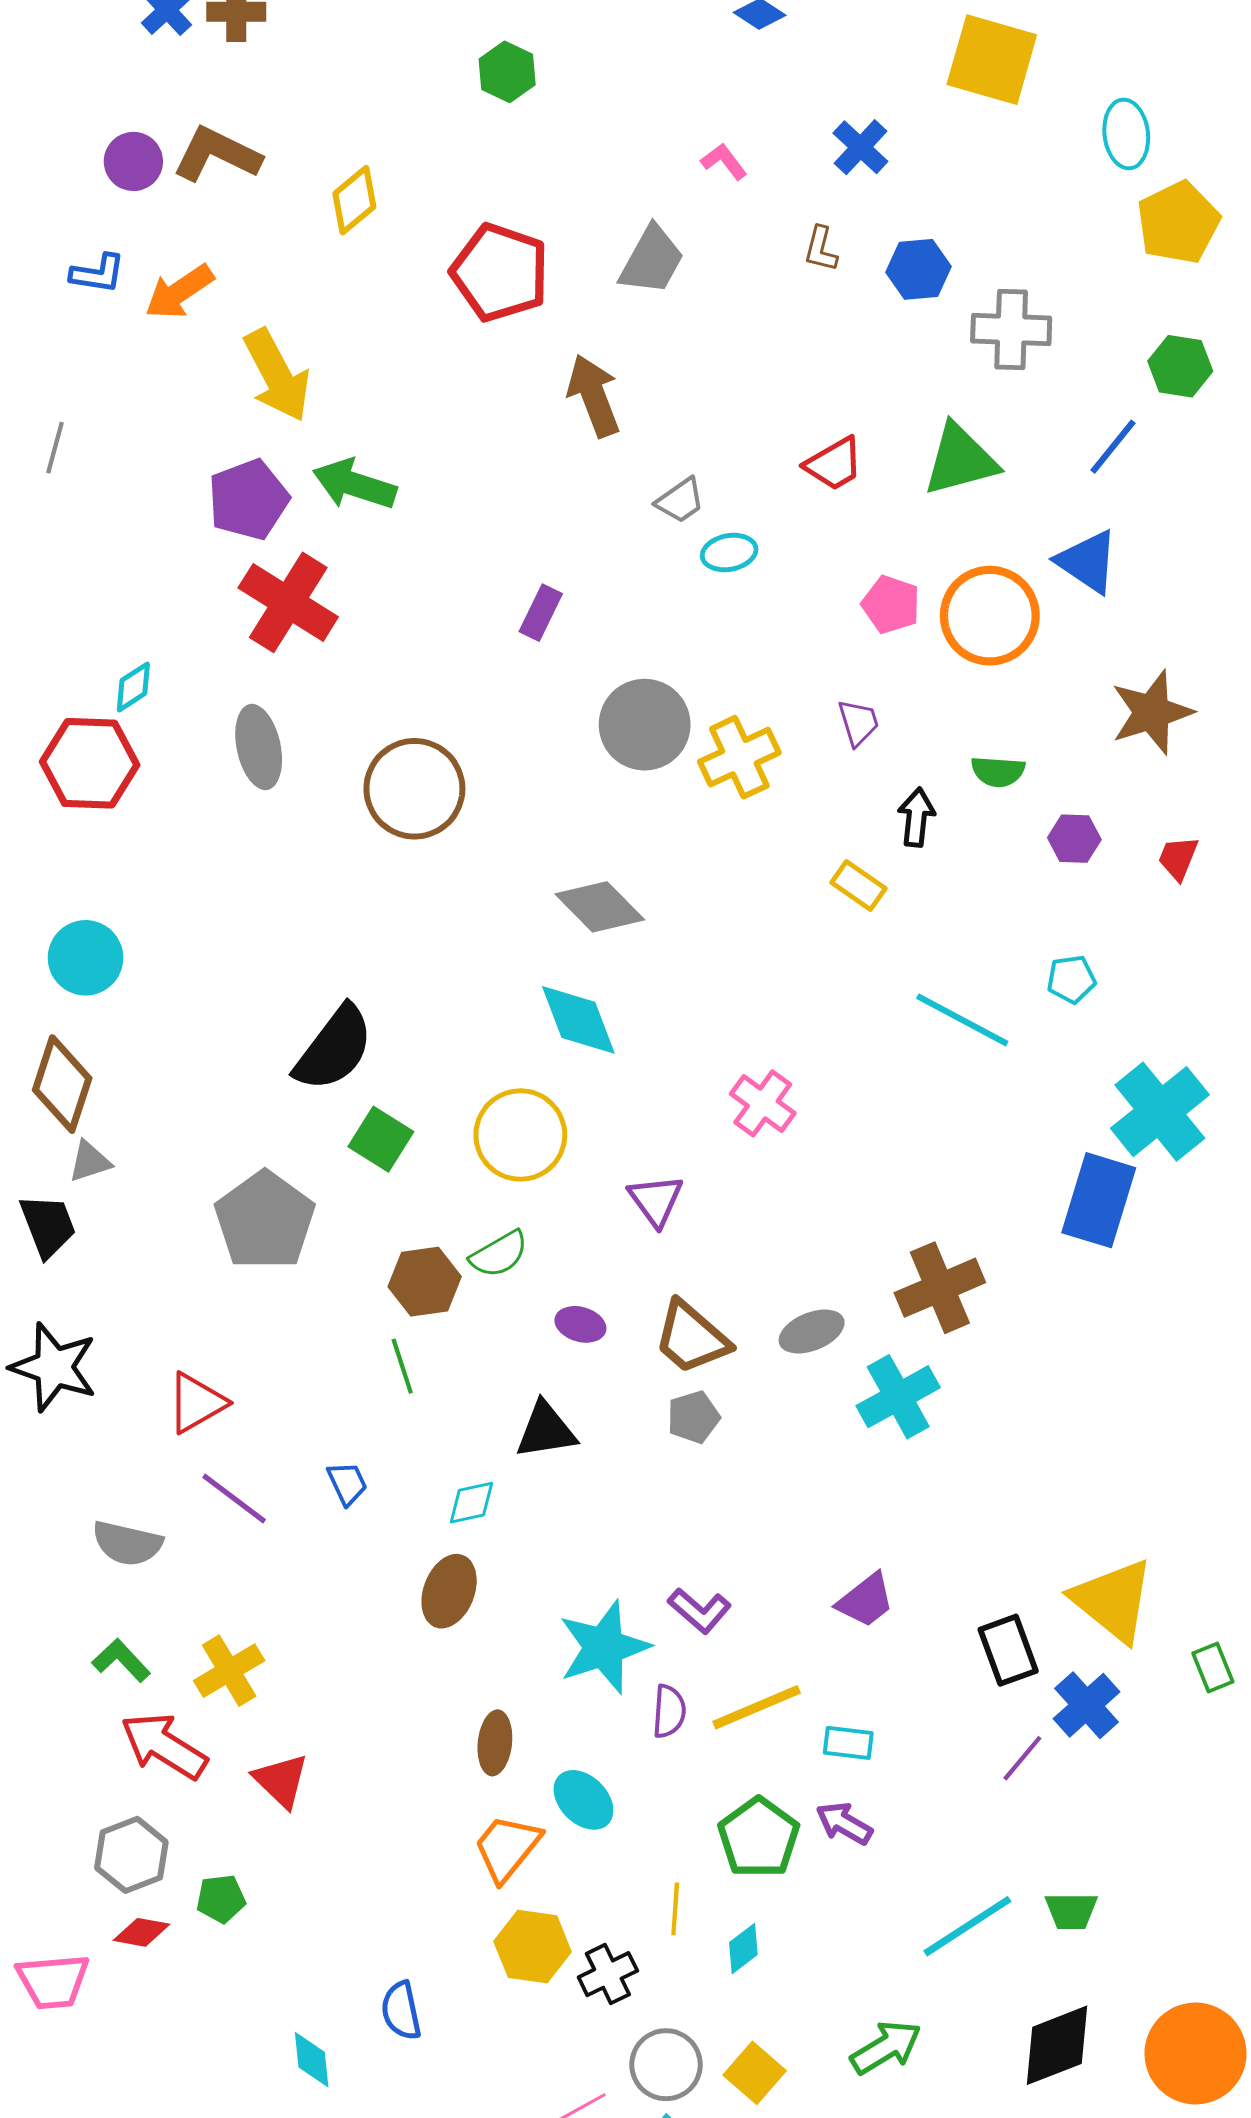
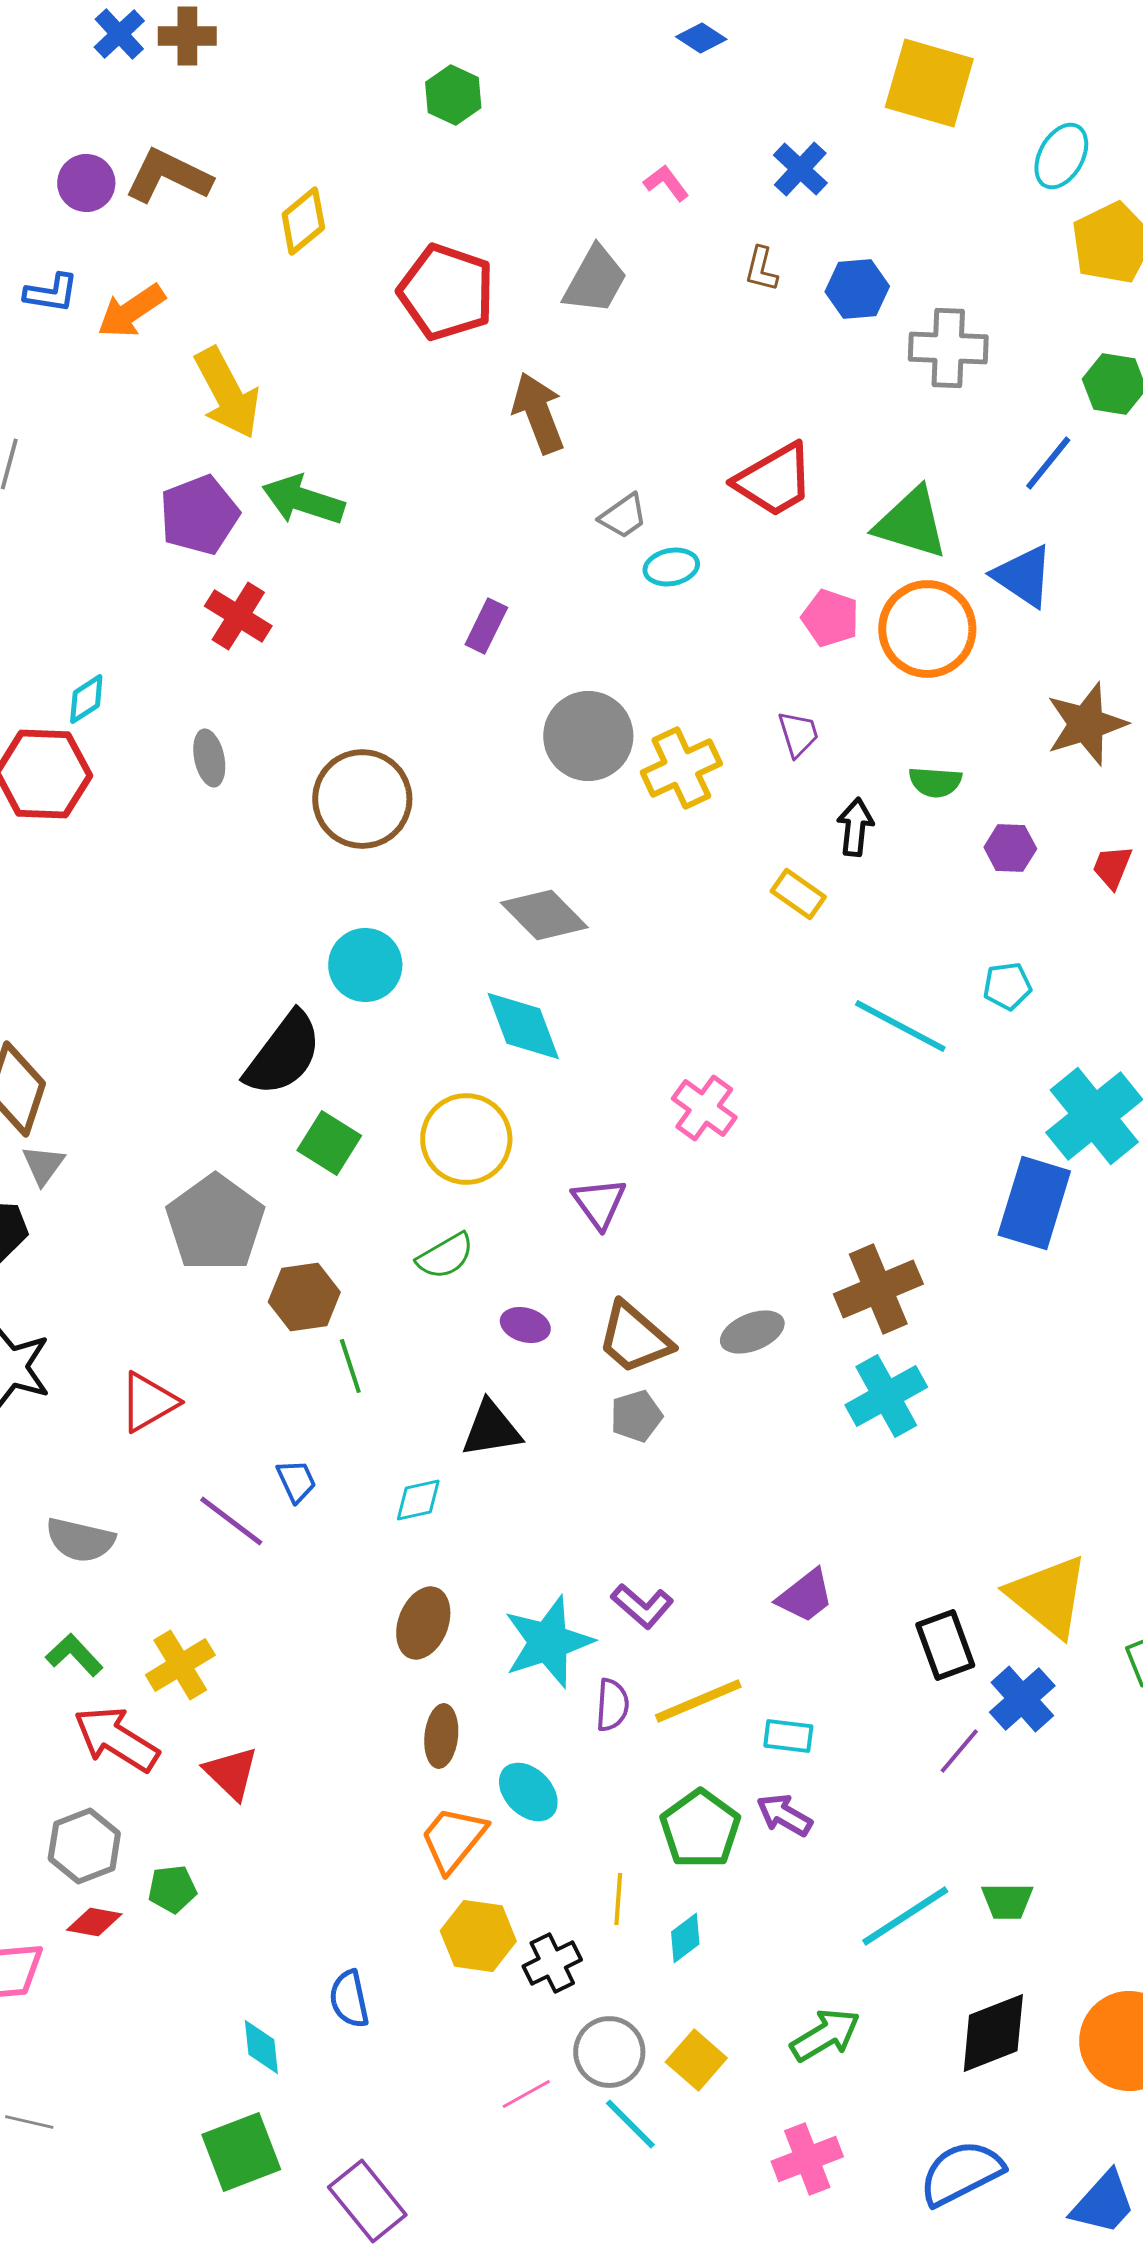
cyan ellipse: (1126, 134) -> (1061, 156), turned 36
green triangle: (960, 460) -> (911, 523), moved, turned 32
red trapezoid: (834, 464) -> (774, 480), size x1.4
red cross: (288, 602) -> (238, 616), size x0.7
gray ellipse: (259, 747) -> (209, 758), size x0.7
cyan circle: (86, 958) -> (365, 965), moved
gray triangle: (90, 1161) -> (43, 1165), turned -36
brown hexagon: (425, 1282) -> (304, 1297), moved
cyan cross: (898, 1397) -> (886, 1396), moved
purple line: (234, 1499) -> (231, 1521), moved
brown ellipse: (449, 1591) -> (423, 1623), moved

